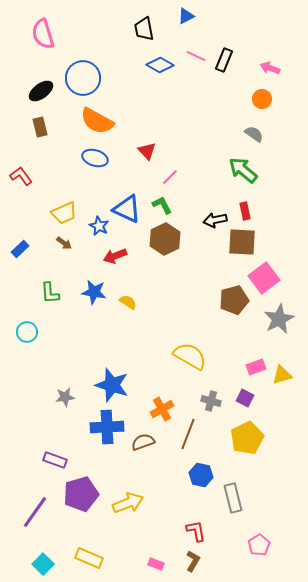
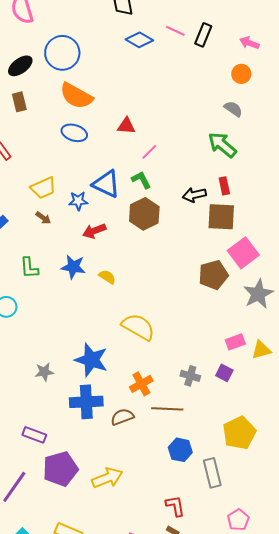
red triangle: (147, 151) -> (126, 126), turned -42
blue star: (99, 226) -> (78, 201), turned -30
yellow semicircle: (190, 356) -> (138, 327), moved
brown line: (188, 434) -> (167, 409), turned 72
yellow pentagon: (247, 438) -> (239, 433), moved

